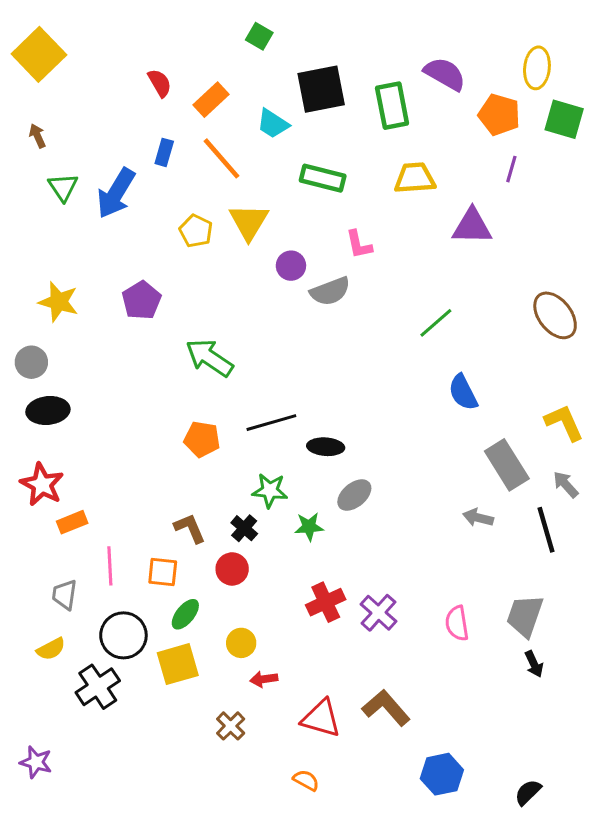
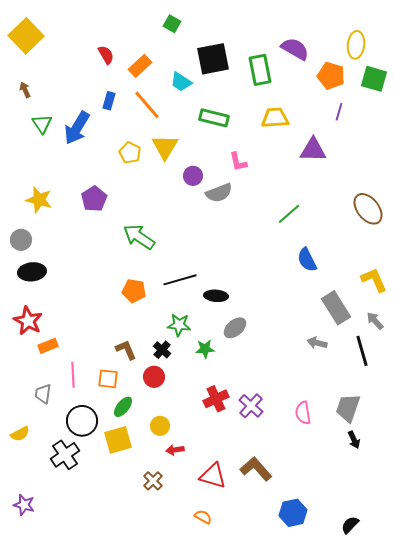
yellow semicircle: (51, 649) -> (20, 434), moved

